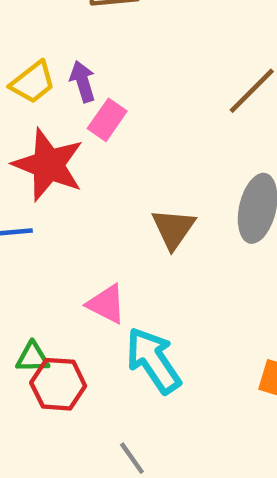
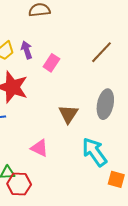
pink rectangle: (107, 120) -> (51, 63), moved
cyan arrow: (153, 360) -> (94, 152), moved

